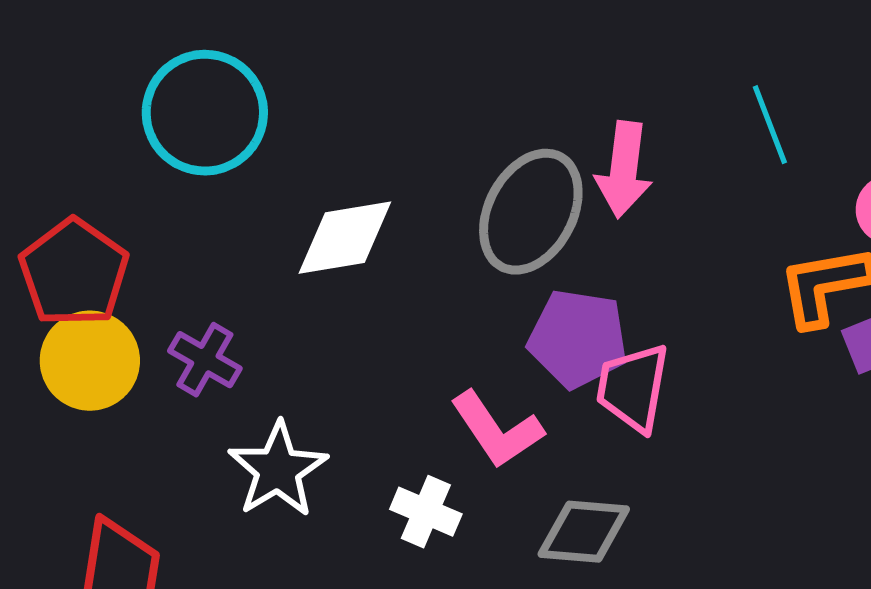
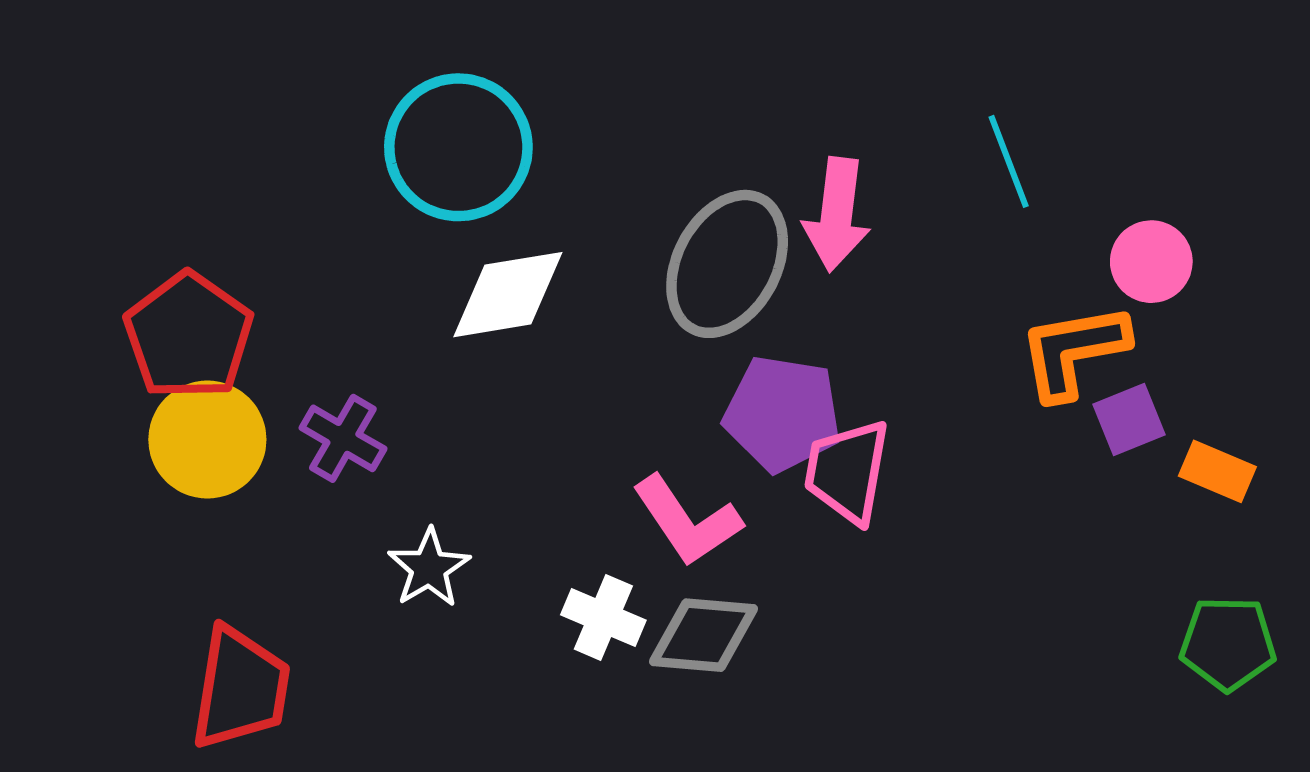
cyan circle: (205, 113) -> (458, 147), moved
white star: (278, 470) -> (429, 568), size x0.7
gray diamond: (584, 532) -> (704, 635), moved

